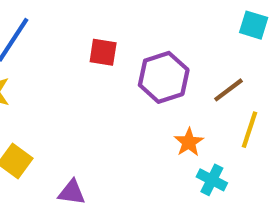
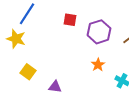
orange star: (189, 142) -> (98, 65), moved

